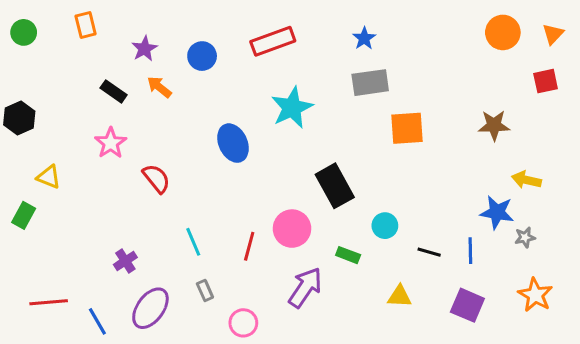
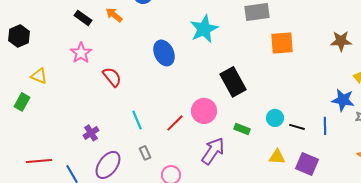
cyan circle: (385, 226) -> (275, 118), moved
red line: (249, 246) -> (175, 123), turned 30
purple square: (467, 305) -> (307, 164), moved

